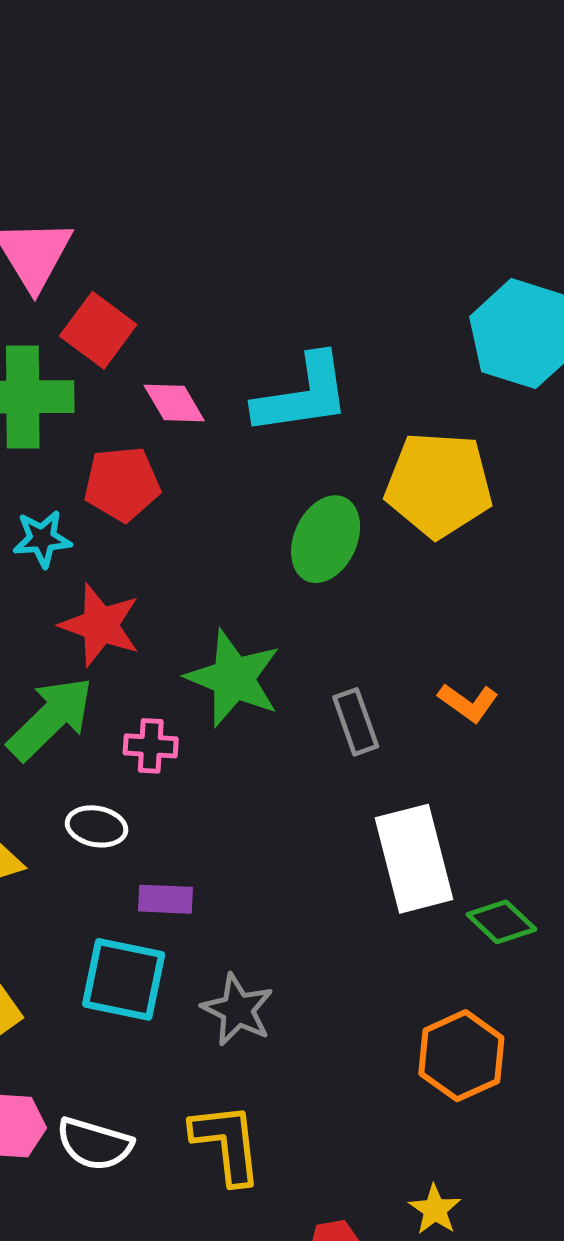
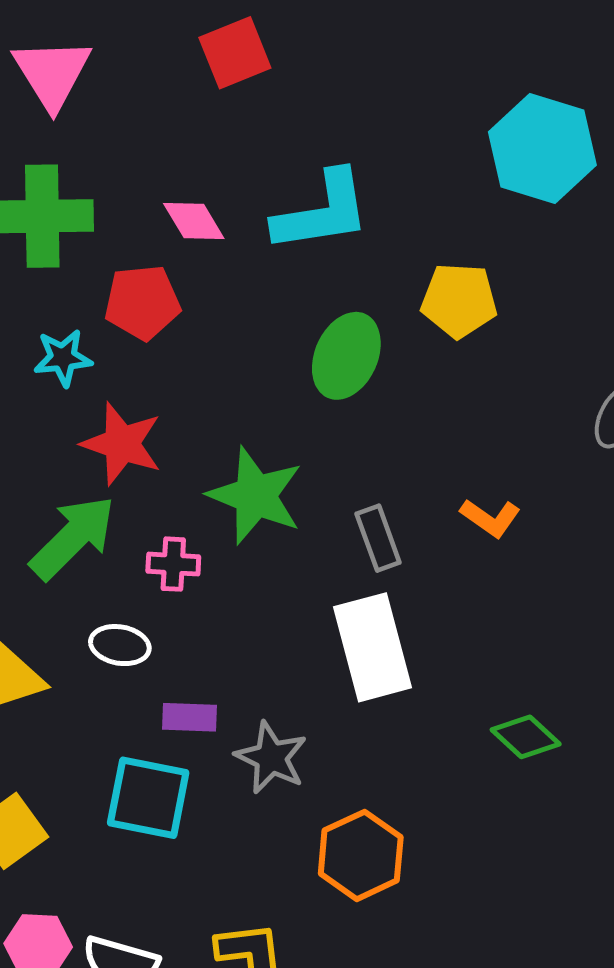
red square: (98, 330) -> (235, 53), moved, turned 32
yellow pentagon: (439, 485) -> (459, 300), size x0.7
white rectangle: (414, 859) -> (373, 647), moved
gray star: (238, 1010) -> (271, 758), moved
orange hexagon: (461, 1056) -> (361, 855), moved

